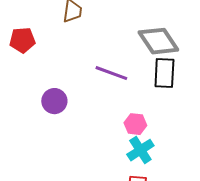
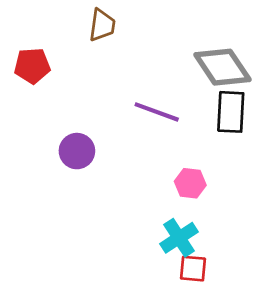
cyan cross: (140, 150) -> (179, 238), moved

